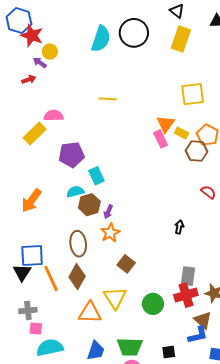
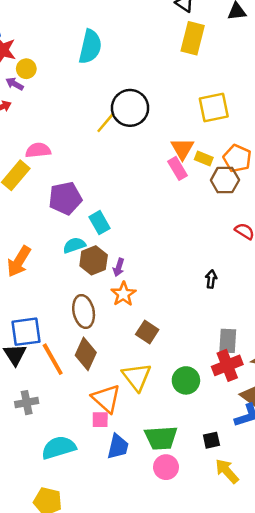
black circle: (134, 33) -> (130, 108), moved
yellow line: (108, 99) -> (105, 123), turned -48
orange triangle: (90, 313) -> (106, 399), turned 45
pink square: (36, 329) -> (100, 420), moved

